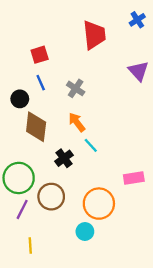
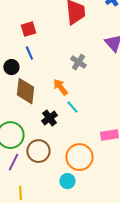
gray cross: (76, 88) -> (78, 62), moved

